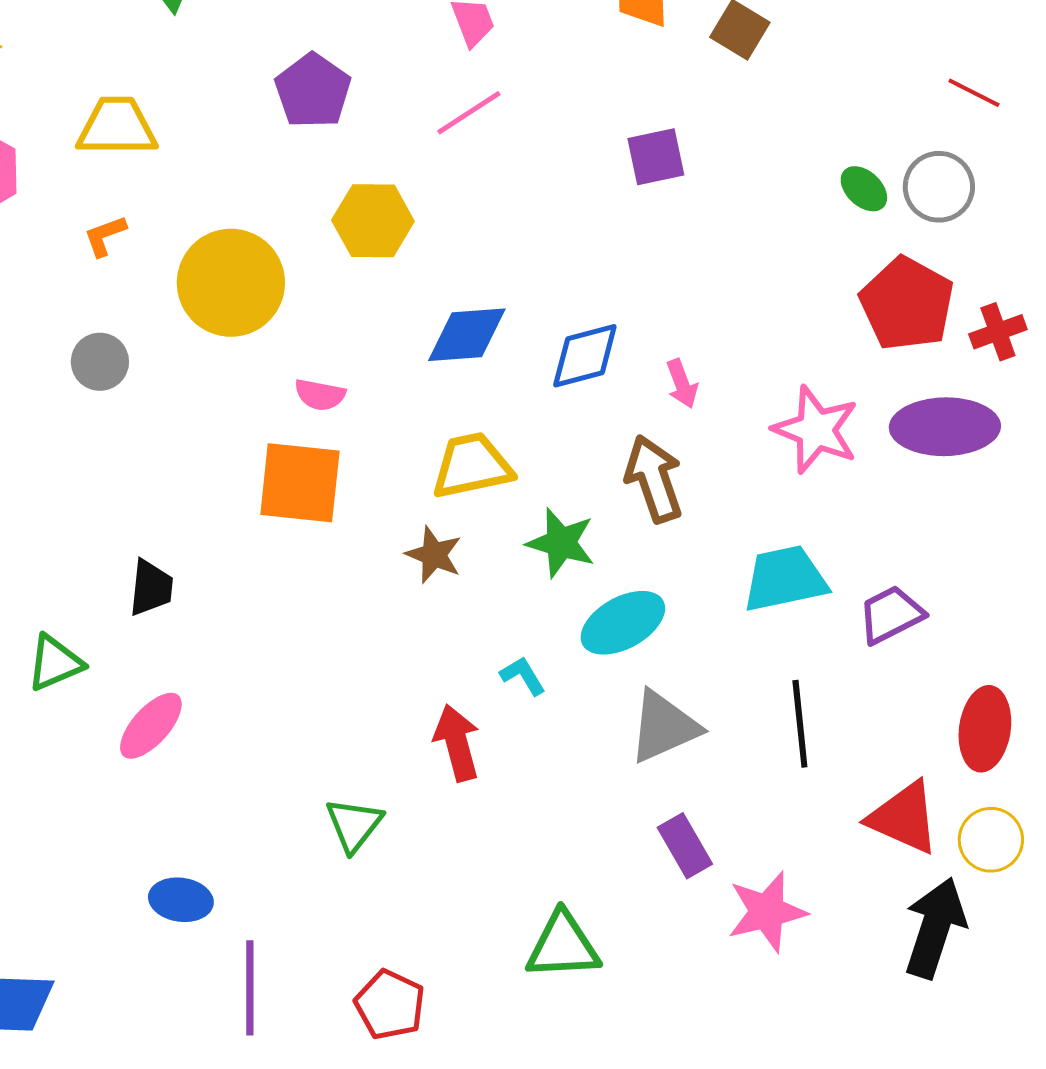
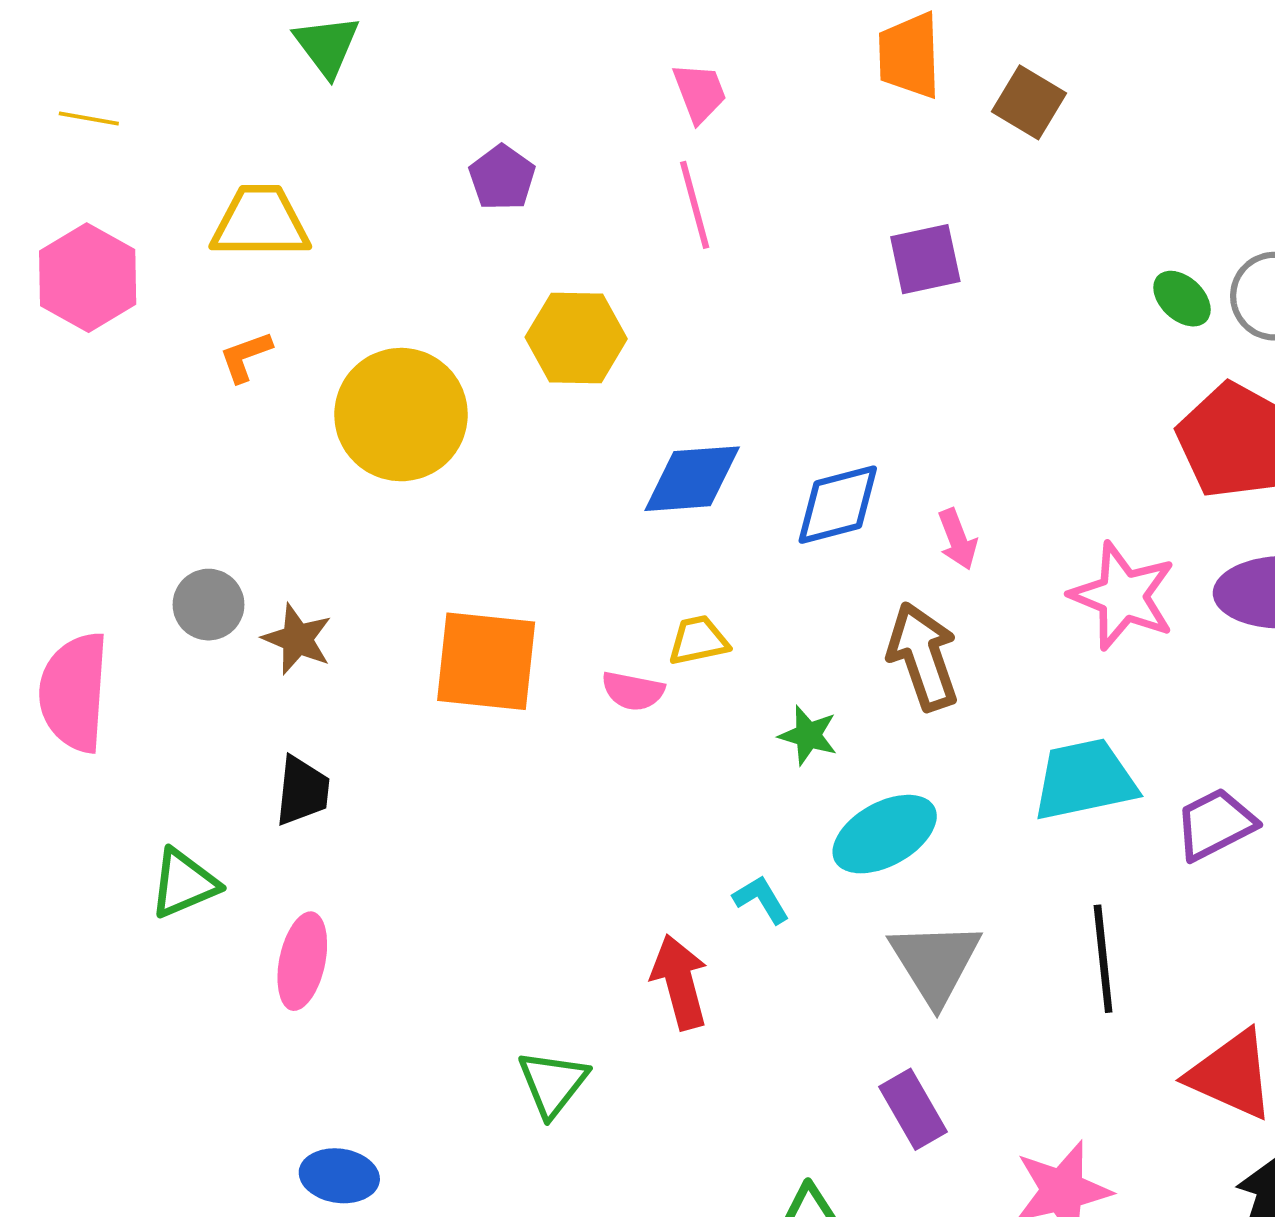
purple pentagon: (313, 91) -> (502, 178), size x0.7
pink line: (469, 113) -> (695, 205), turned -72
gray circle: (100, 362) -> (209, 605), moved
pink semicircle: (320, 395) -> (633, 691), moved
yellow trapezoid: (472, 466) -> (698, 640), size x0.6
green star: (561, 543) -> (808, 735), size x0.7
brown star: (434, 555) -> (297, 639), moved
pink ellipse: (151, 726) -> (302, 961), turned -30
gray triangle: (664, 727) -> (935, 962), turned -38
purple rectangle: (685, 846) -> (913, 1109), moved

